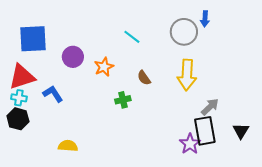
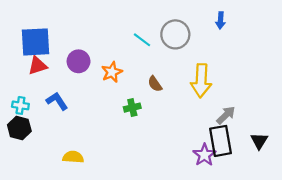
gray circle: (184, 32) -> (175, 34), moved
red triangle: (22, 77) -> (38, 66), moved, size x0.7

